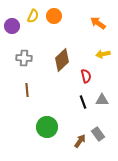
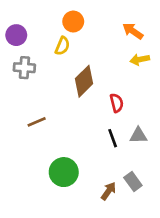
yellow semicircle: (33, 16) -> (62, 46), moved
yellow arrow: (103, 54) -> (140, 59), moved
gray cross: (24, 58) -> (24, 68), moved
brown line: (27, 90) -> (37, 122), turned 72

